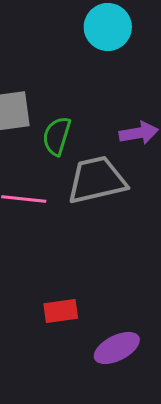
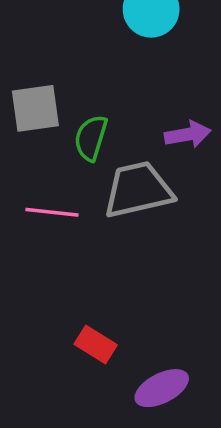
red rectangle: (61, 311) -> (96, 344), turned 40

